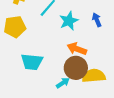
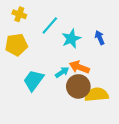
cyan trapezoid: (32, 62) -> (34, 80), turned 120
cyan arrow: (63, 83) -> (62, 72), moved

